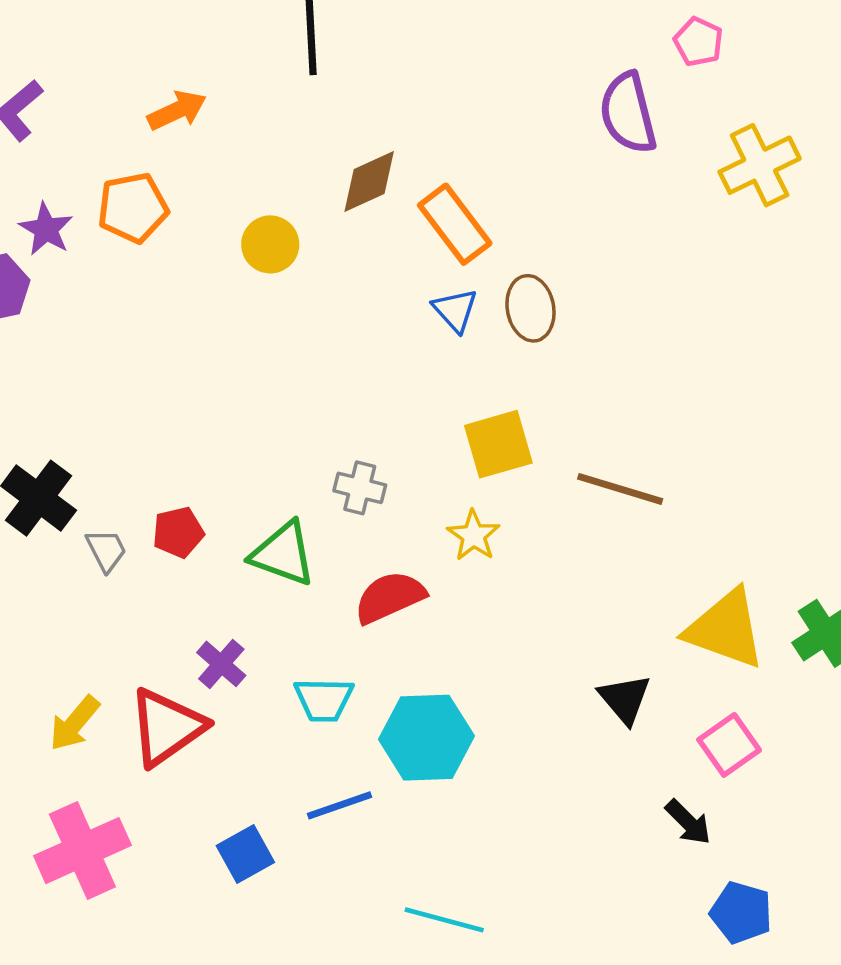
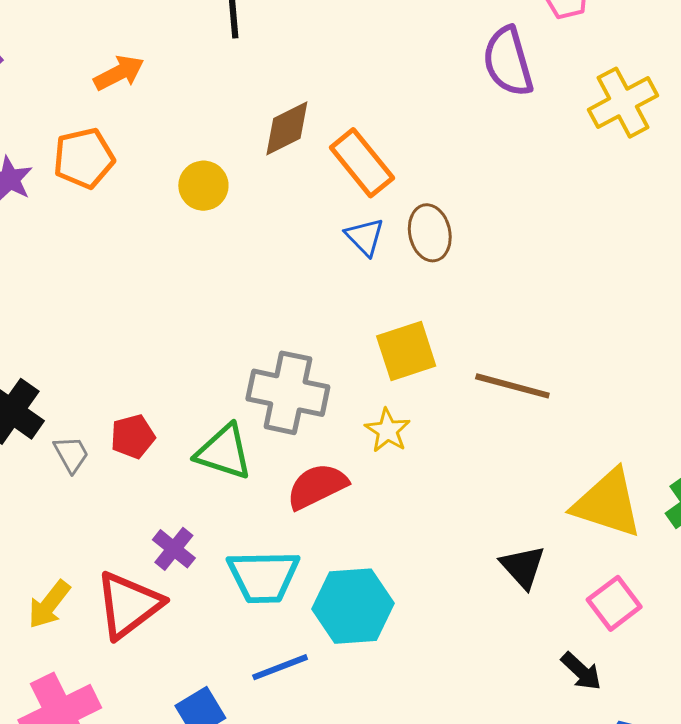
gray cross: (360, 488) -> (288, 393), size x1.8
cyan trapezoid: (324, 700) -> (263, 576), size x1.4

